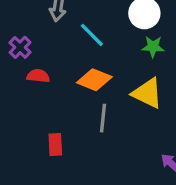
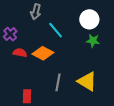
orange diamond: (94, 80) -> (43, 53), moved
yellow triangle: (147, 93) -> (87, 81), moved

